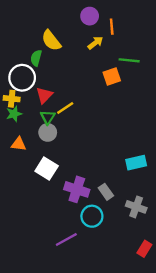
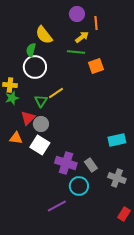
green line: (129, 60) -> (76, 52), moved
white circle: (22, 78) -> (35, 67), moved
red triangle: (44, 95) -> (28, 118), moved
gray circle: (48, 132) -> (41, 124), moved
orange triangle: (19, 144) -> (16, 138), moved

